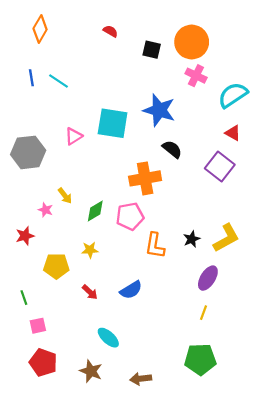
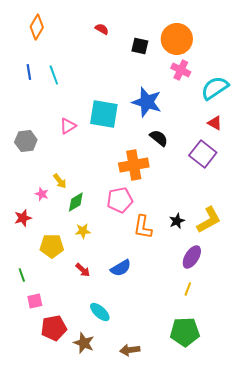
cyan line: (58, 81) -> (54, 75), turned 36
gray hexagon: (28, 152) -> (26, 141), size x0.7
green diamond: (95, 211) -> (76, 202), moved
red pentagon: (43, 362) -> (54, 328), moved, turned -30

